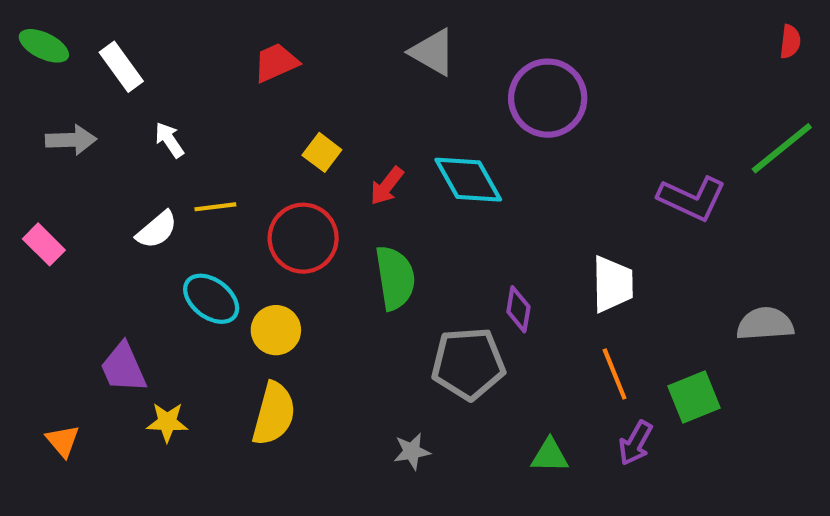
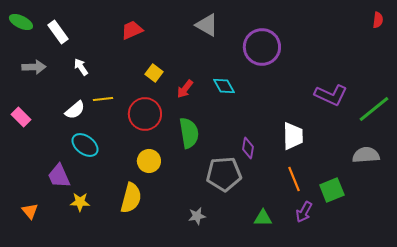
green line: (782, 148) -> (374, 109), moved
cyan diamond: (468, 180) -> (224, 86), size x0.7
cyan ellipse: (211, 299) -> (85, 145), moved
yellow circle: (276, 330) -> (149, 161), moved

